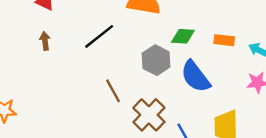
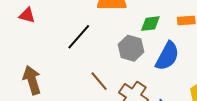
brown arrow: (45, 41) -> (32, 80), moved, size x1.8
blue semicircle: (195, 77) -> (167, 56), turned -104

